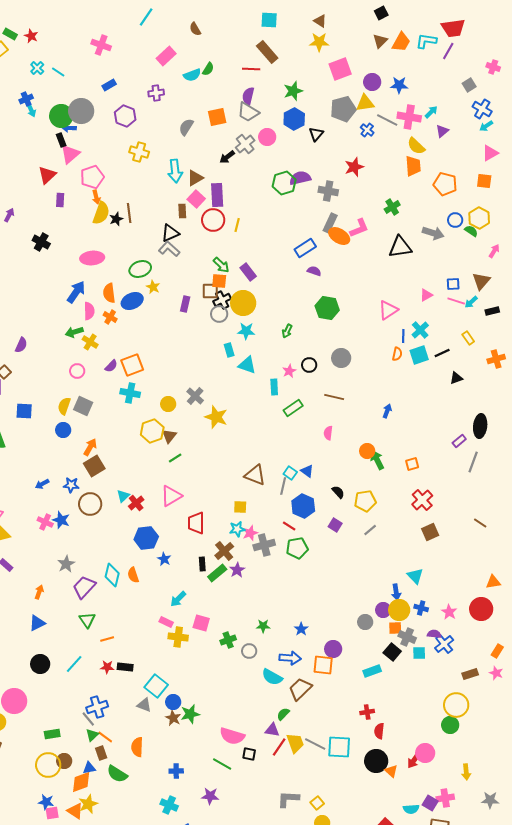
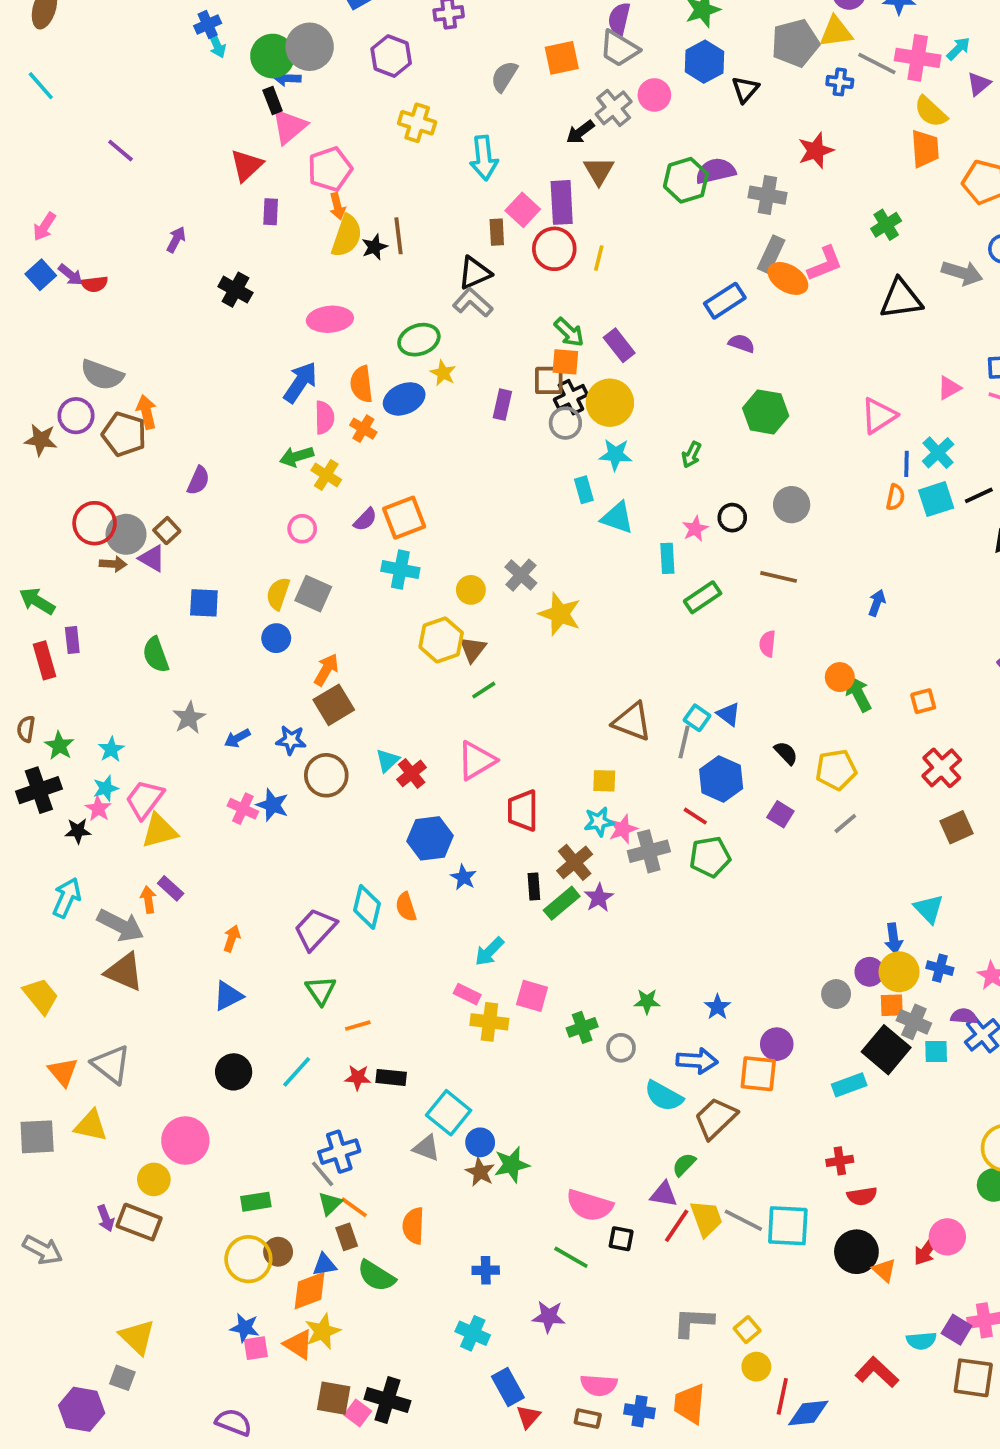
blue cross: (367, 130) -> (840, 82), turned -32
brown triangle: (195, 178) -> (599, 171), moved, turned -30
gray star: (66, 564) -> (189, 718), moved
black square: (392, 652) -> (886, 1050), size x1.4
red semicircle: (379, 731) -> (862, 1196), turned -105

